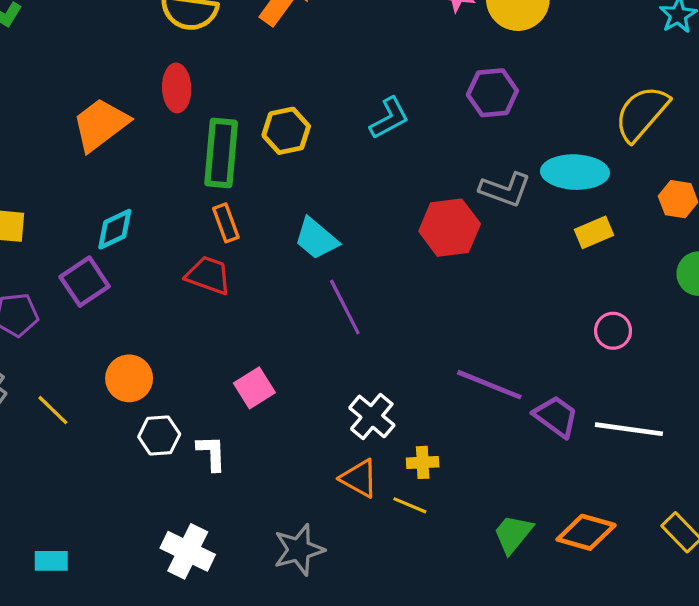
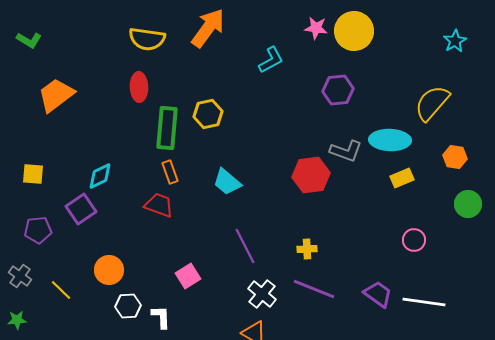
cyan L-shape: (389, 118) -> (271, 60), moved
orange trapezoid: (100, 124) -> (56, 95), moved
purple line: (345, 307) -> (245, 246), moved
purple line: (489, 385) -> (314, 289), moved
yellow cross: (423, 462) -> (307, 249), moved

